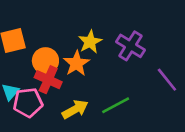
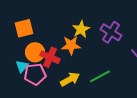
orange circle: (45, 61) -> (35, 52), moved
orange star: (77, 63) -> (71, 45), turned 30

